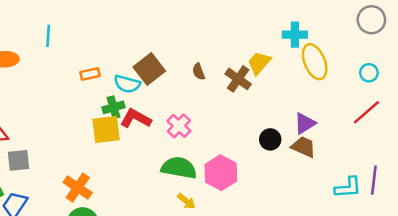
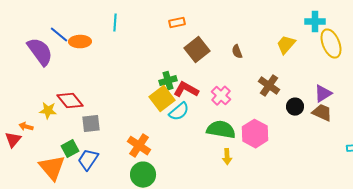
orange rectangle: (90, 74) -> (177, 23), moved
brown cross: (238, 79) -> (269, 86), moved
cyan semicircle: (127, 84) -> (179, 112), moved, turned -55
yellow square: (106, 130) -> (162, 99), turned -30
yellow arrow: (186, 201) -> (227, 157), turned 49

